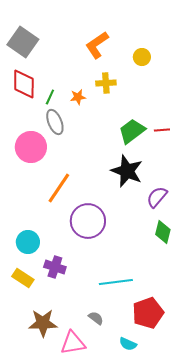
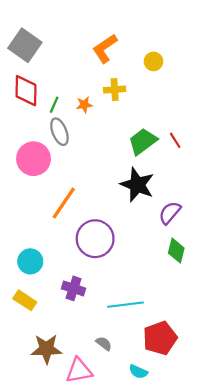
red line: (162, 130) -> (175, 140), turned 63
purple cross: (55, 267) -> (74, 288), moved

